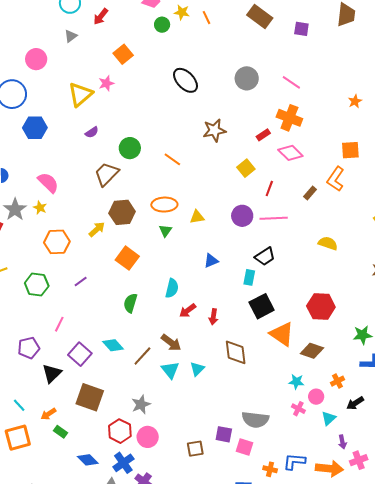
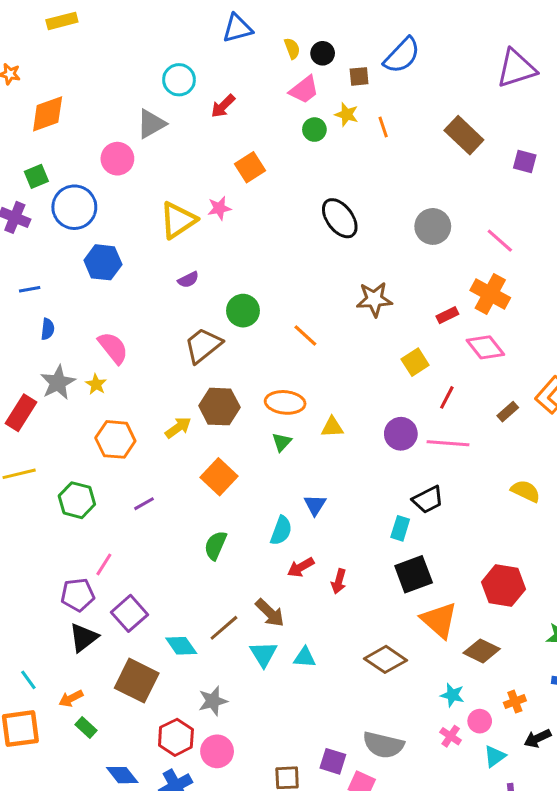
gray triangle: (71, 36) -> (151, 124), moved, size x1.5
blue triangle: (211, 261) -> (315, 505), moved, turned -42
cyan diamond: (113, 345) -> (181, 646), moved
purple pentagon: (29, 348) -> (78, 595), moved
brown diamond: (236, 352) -> (386, 659), moved, turned -56
cyan triangle: (197, 369) -> (305, 657), turned 42

